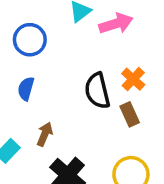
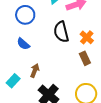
blue semicircle: (26, 89) -> (23, 44), turned -64
black semicircle: (97, 91) -> (61, 32), moved

